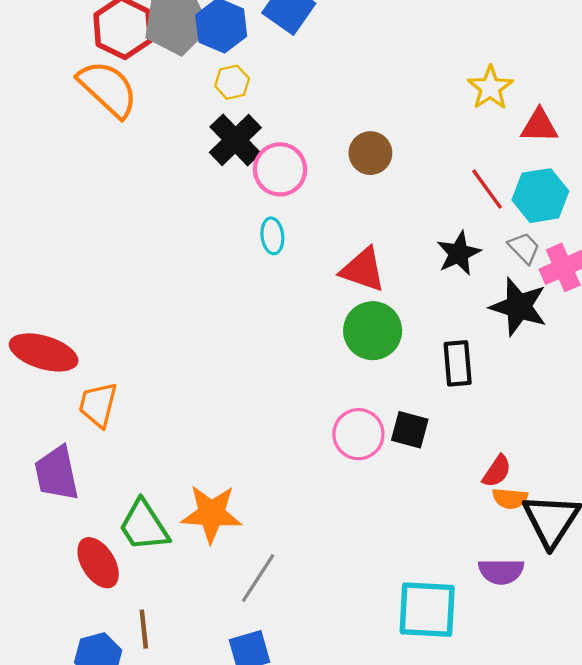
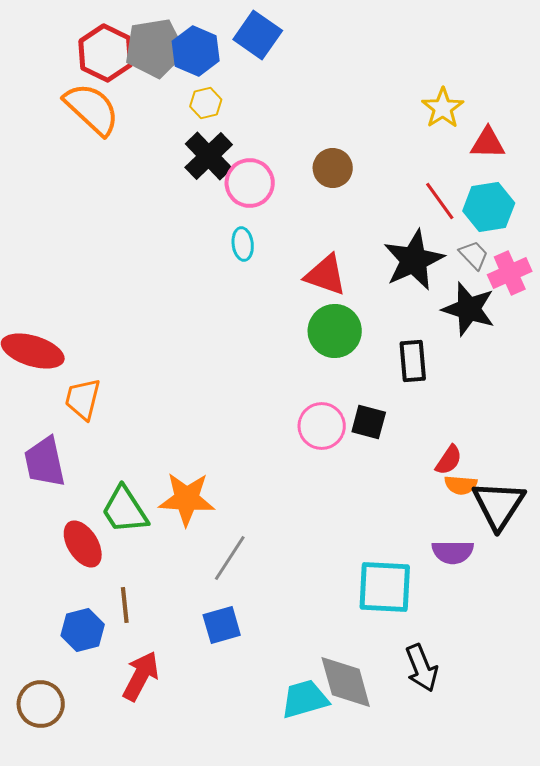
black star: (459, 253) -> (414, 260), size x1.5

